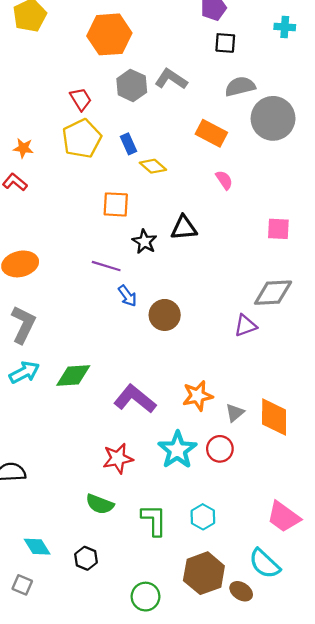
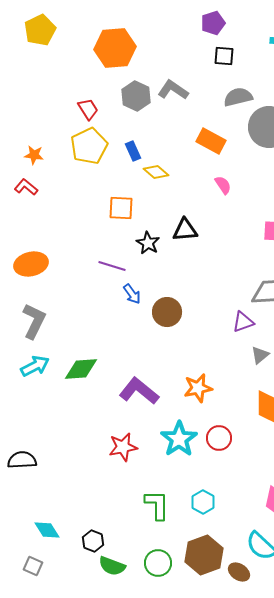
gray triangle: (235, 413) -> (260, 355), moved
green semicircle: (100, 504) -> (112, 566), moved
green circle: (146, 597) -> (158, 563), moved

